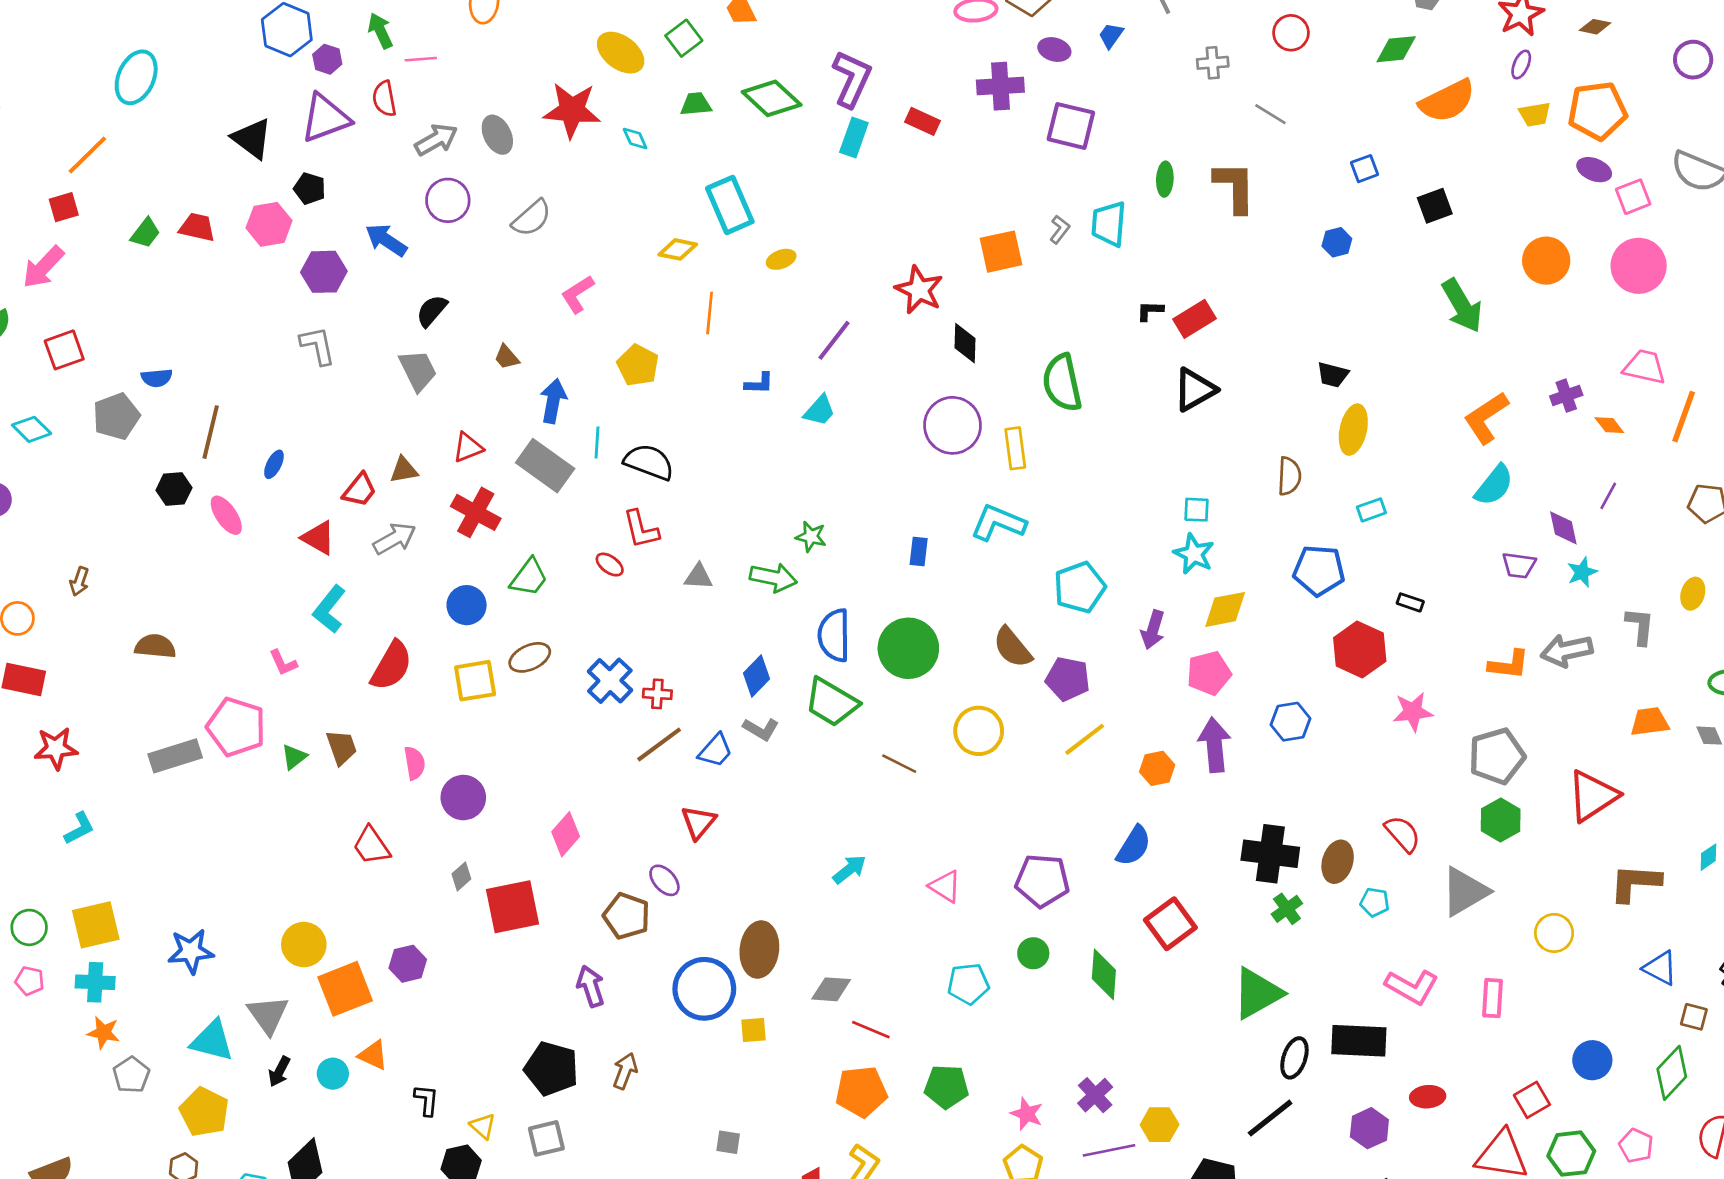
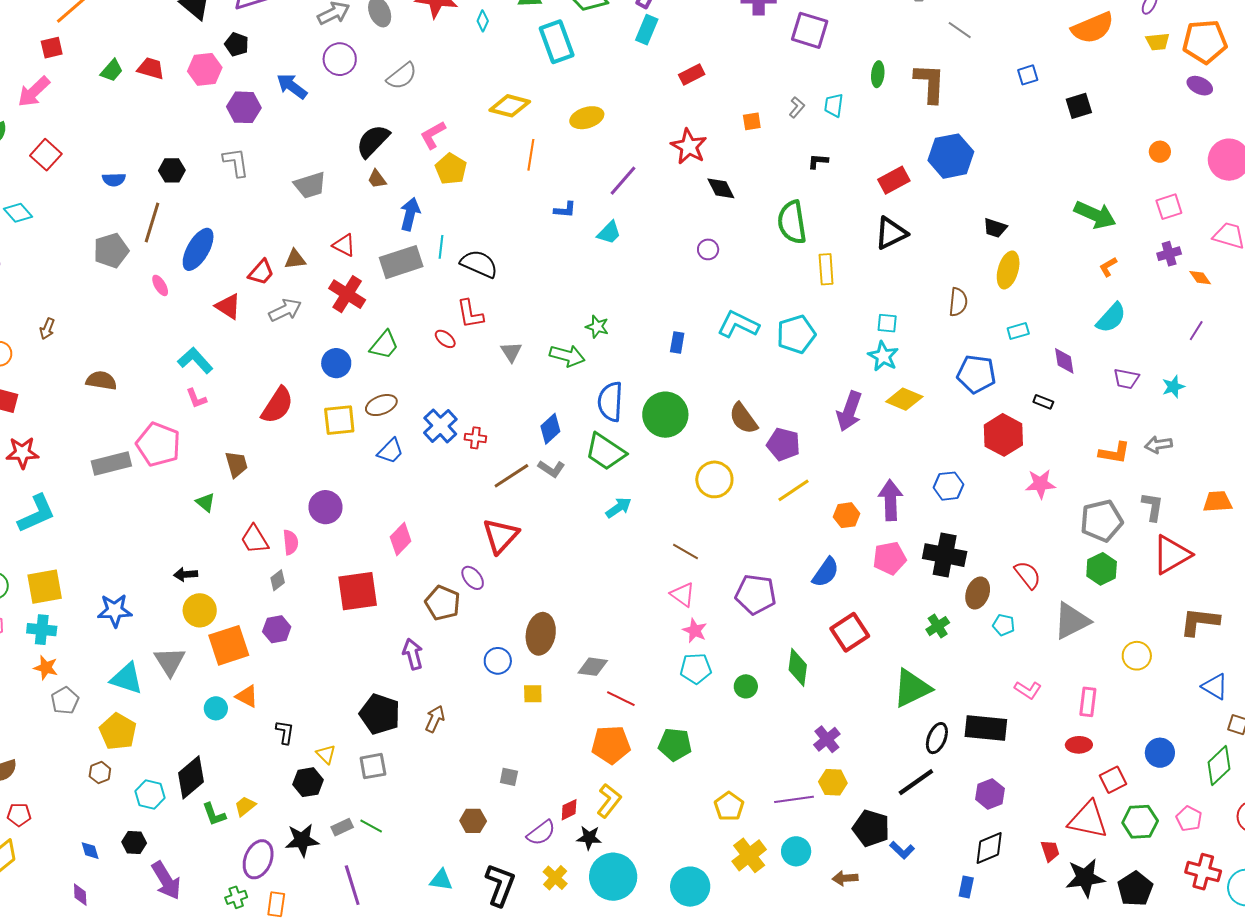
red rectangle: (922, 121) -> (692, 75), moved, turned -55
cyan diamond: (635, 138) -> (483, 21), turned 45
pink square: (1633, 197) -> (1169, 207), moved
cyan rectangle: (730, 205) -> (557, 42), moved
cyan trapezoid: (1109, 224) -> (834, 105), size x0.7
blue hexagon: (1337, 242) -> (951, 156), moved, size x2.0
yellow diamond: (678, 249) -> (510, 106), size x1.4
orange square: (1001, 252) -> (752, 121), size x0.6
yellow ellipse: (781, 259) -> (587, 118), size x1.5
orange circle: (1546, 261) -> (1160, 152), size x0.6
green arrow: (1462, 306) -> (1095, 215), moved, turned -39
black semicircle: (432, 311) -> (373, 141), moved, size x1.4
black L-shape: (1150, 311) -> (818, 161), moved
black diamond: (965, 343) -> (721, 188), turned -32
red square: (64, 350) -> (46, 155), turned -32
yellow pentagon: (638, 365) -> (451, 169), moved
gray trapezoid: (418, 370) -> (310, 185), turned 96
gray pentagon: (116, 416) -> (111, 251), moved
orange L-shape: (1486, 418) -> (1108, 267), size x0.5
purple circle: (953, 425) -> (708, 249), size x0.5
red triangle: (468, 447) -> (344, 245), turned 45
yellow rectangle: (1015, 448) -> (826, 269), moved
blue ellipse: (274, 464) -> (198, 249), size x2.0
gray rectangle: (545, 466) -> (401, 262), turned -57
black hexagon: (174, 489) -> (172, 170), moved
pink ellipse: (226, 515) -> (160, 285), size x0.7
purple diamond: (1563, 528) -> (1064, 361), moved
gray triangle: (698, 577) -> (511, 352), turned 50
cyan pentagon: (1080, 587) -> (796, 334), moved
cyan L-shape: (329, 609) -> (195, 360), moved, turned 96
yellow diamond: (1225, 609) -> (904, 399), turned 30
gray L-shape: (1640, 626) -> (1152, 507), moved
purple arrow: (1153, 630) -> (849, 411), size x1.4
gray arrow: (1567, 651) -> (1158, 445), size x0.7
pink pentagon: (1209, 673) -> (890, 558), moved
brown line: (659, 745) -> (511, 476), moved
blue trapezoid: (715, 751) -> (390, 451), moved
green triangle: (294, 757) -> (205, 502), moved, turned -45
pink semicircle: (415, 763) -> (291, 542), moved
brown line: (899, 764) -> (686, 552), moved
red triangle: (698, 822) -> (501, 536), size x1.4
cyan L-shape: (79, 828) -> (37, 514), size x1.6
black cross: (1270, 854) -> (945, 555), moved
cyan arrow: (849, 869) -> (618, 508), moved
gray diamond: (461, 876) -> (278, 580), moved
green circle: (1033, 953) -> (746, 686), moved
pink L-shape: (1412, 987) -> (1028, 690), size x0.7
blue circle: (704, 989) -> (498, 661), size x0.6
black arrow: (279, 1071) -> (186, 574), moved, turned 55
purple cross: (1095, 1095) -> (827, 739), moved
red ellipse: (1428, 1097) -> (1079, 745), moved
pink star: (1027, 1114) -> (695, 631), moved

